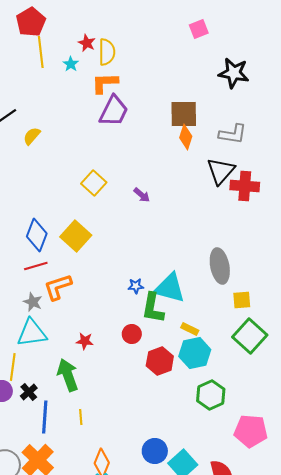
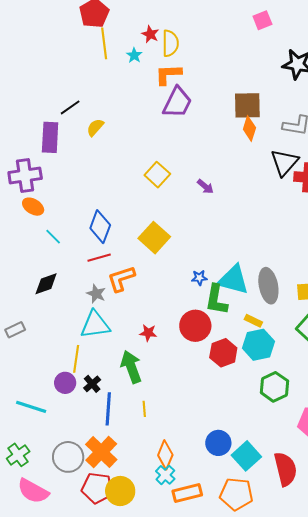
yellow square: (76, 236) -> (154, 238), moved
gray ellipse: (220, 266) -> (268, 286), moved
red circle: (132, 334) -> (195, 326), size x1.6

